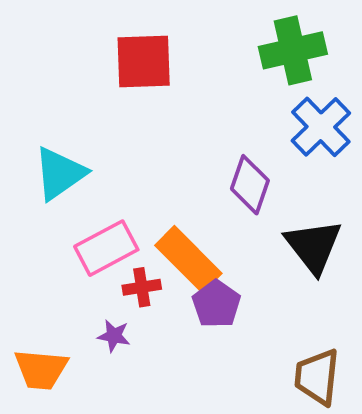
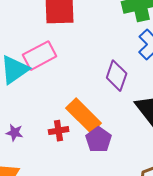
pink rectangle: (106, 248) -> (40, 56), moved
purple star: (114, 336) -> (15, 133), moved

